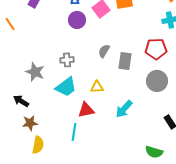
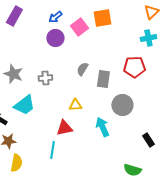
gray star: (35, 72) -> (13, 74), moved
gray circle: (157, 81) -> (122, 105), moved
cyan trapezoid: (66, 87) -> (24, 105), moved
cyan arrow: (124, 109) -> (102, 127), turned 114

